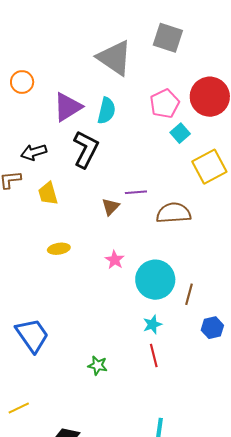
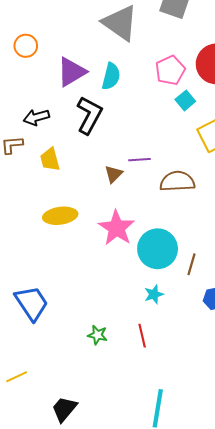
yellow ellipse: (59, 249) -> (60, 216), size x1.5
pink star: (115, 260) -> (117, 228), size x1.8
red line: (154, 356) -> (142, 336), moved

